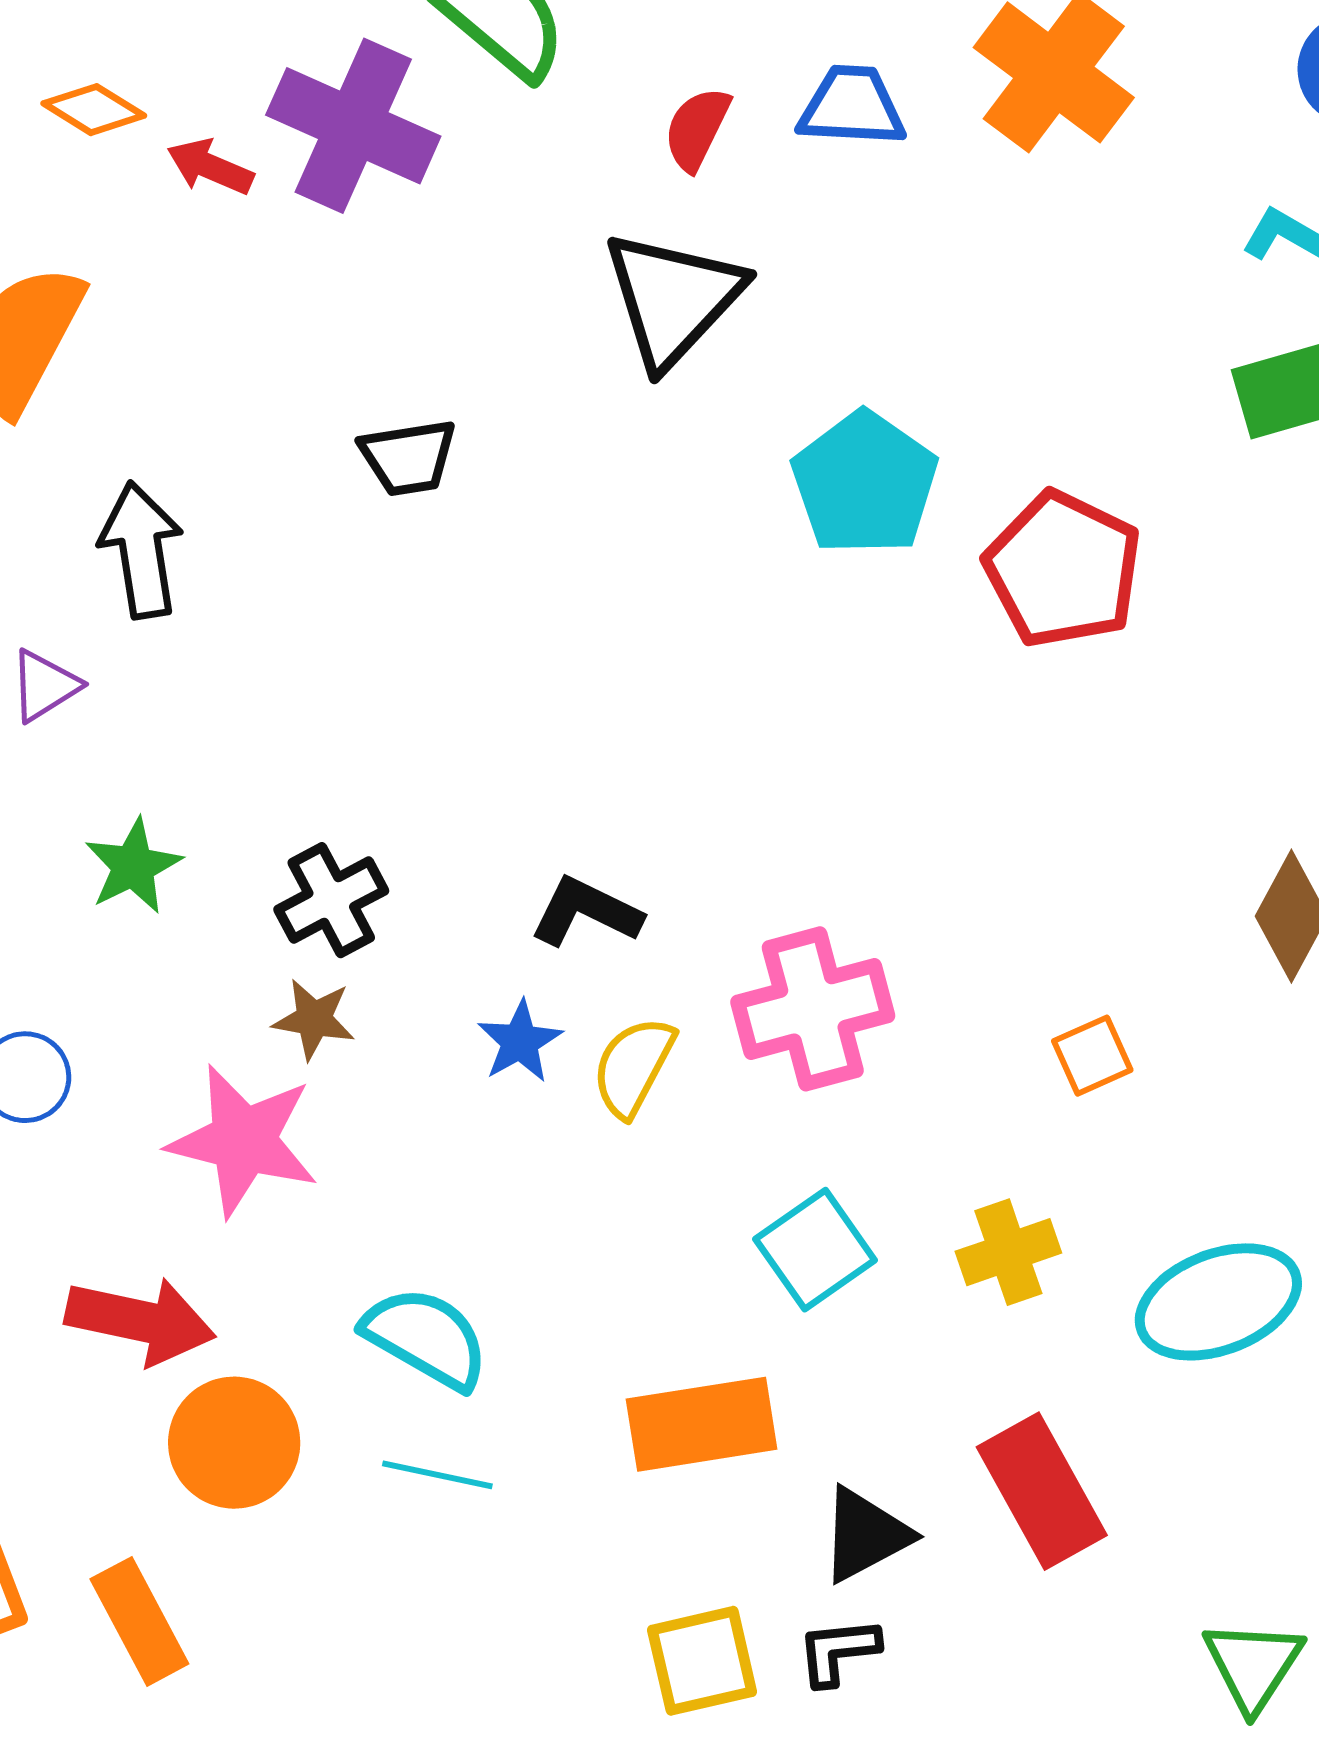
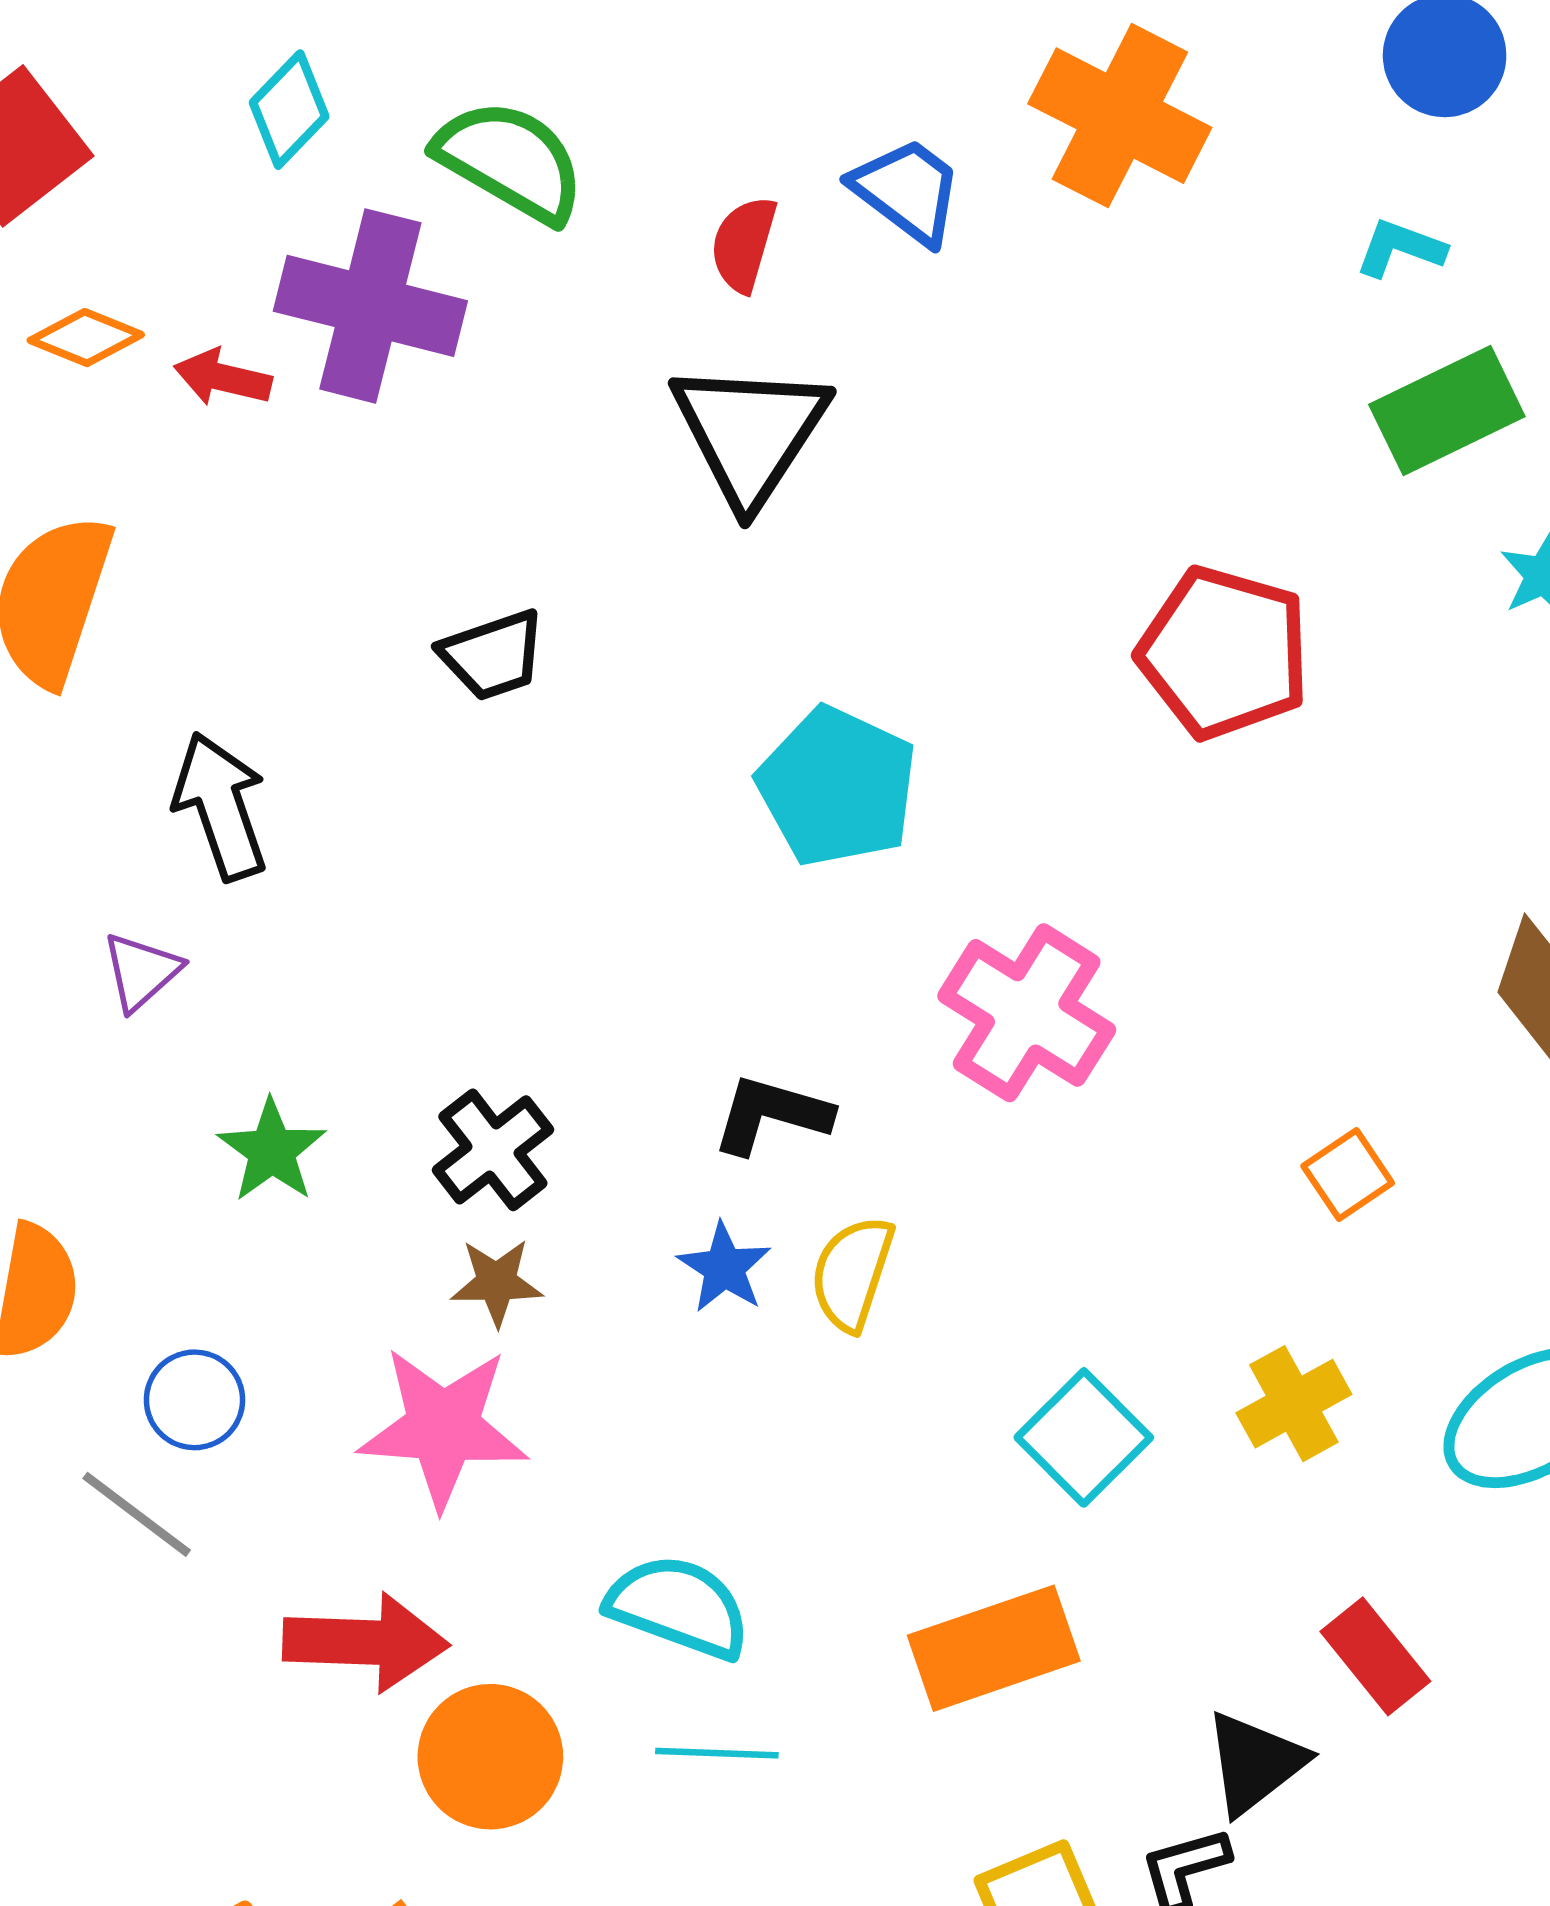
blue trapezoid: (852, 106) -> (907, 191), turned 44
cyan pentagon: (865, 483) -> (837, 787), moved
pink cross: (813, 1009) -> (1027, 1013), moved, turned -33
red rectangle: (1042, 1491) -> (1375, 1656), size x0.7
black triangle: (865, 1535) -> (1255, 1763), moved

